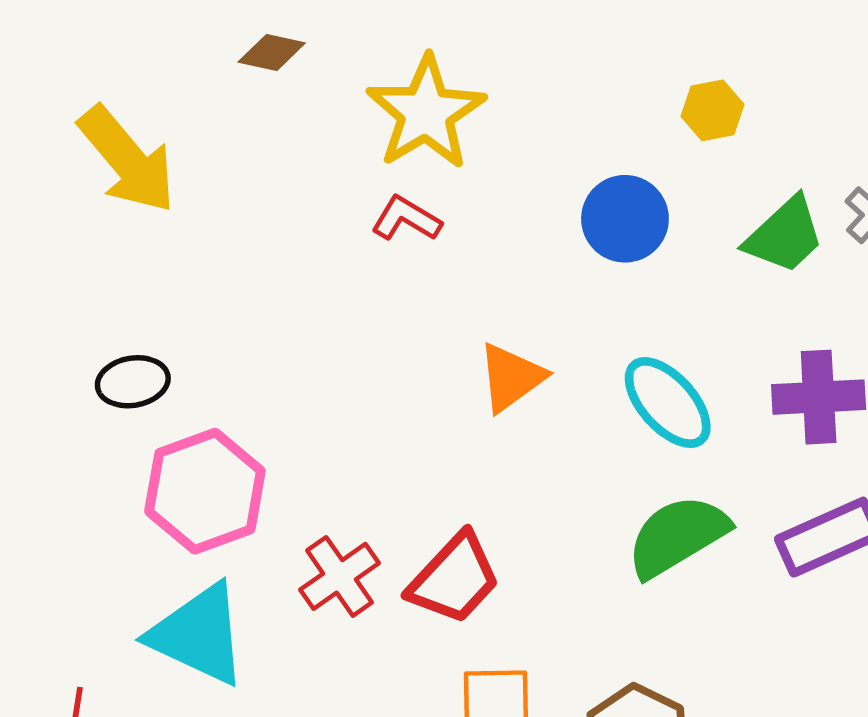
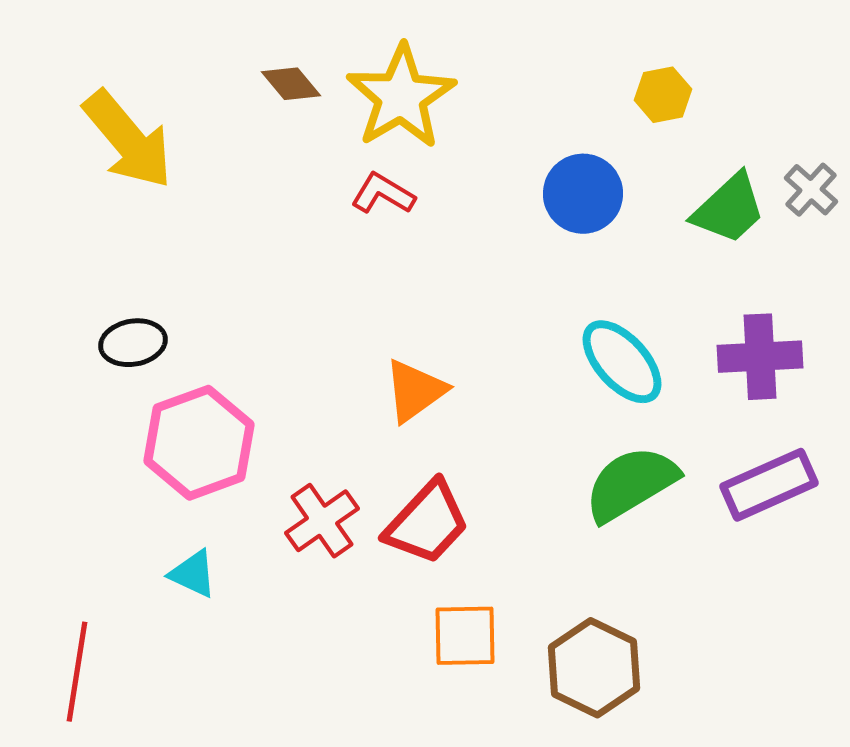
brown diamond: (272, 52) -> (291, 84), moved, turned 38
orange triangle: (511, 377) -> (415, 391), moved
cyan triangle: (198, 634) -> (193, 574), size x0.5

